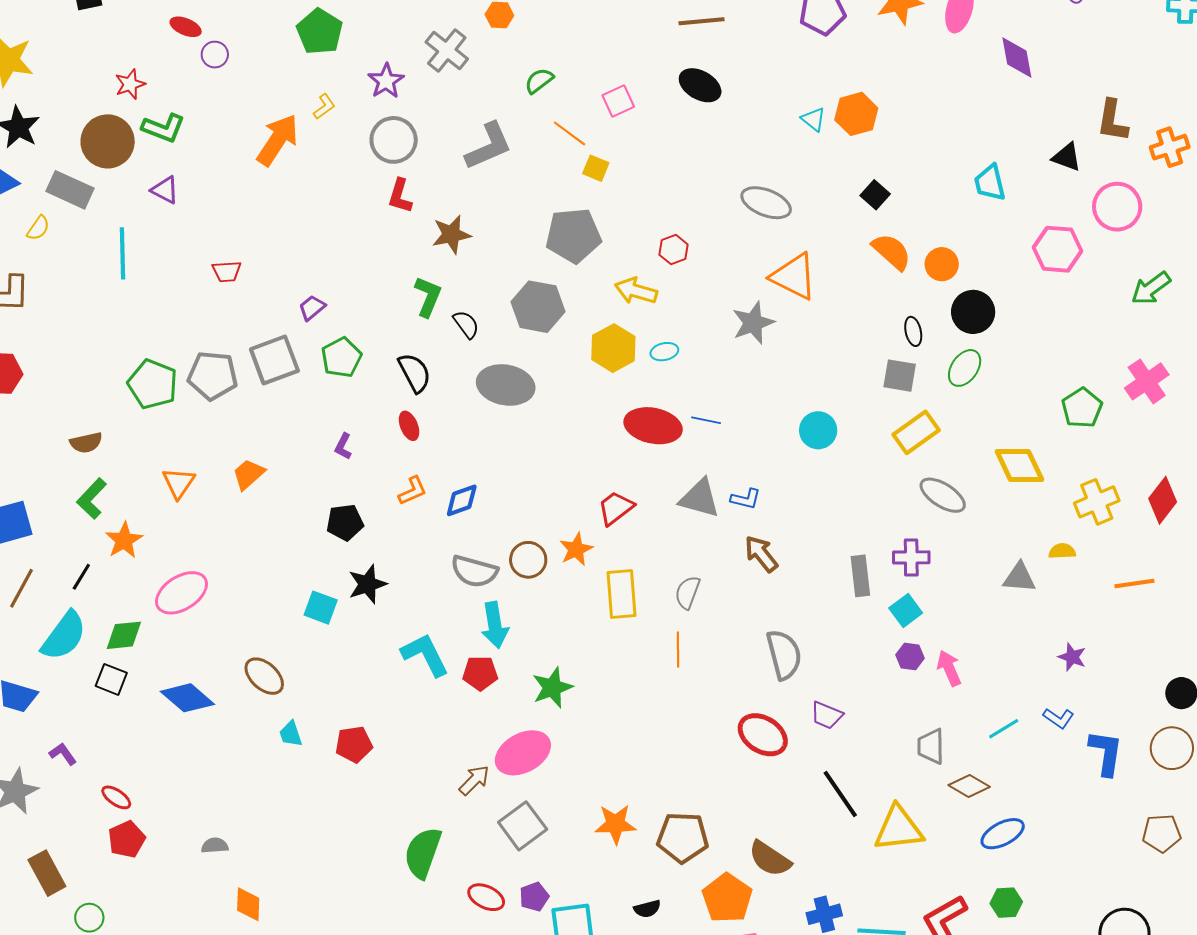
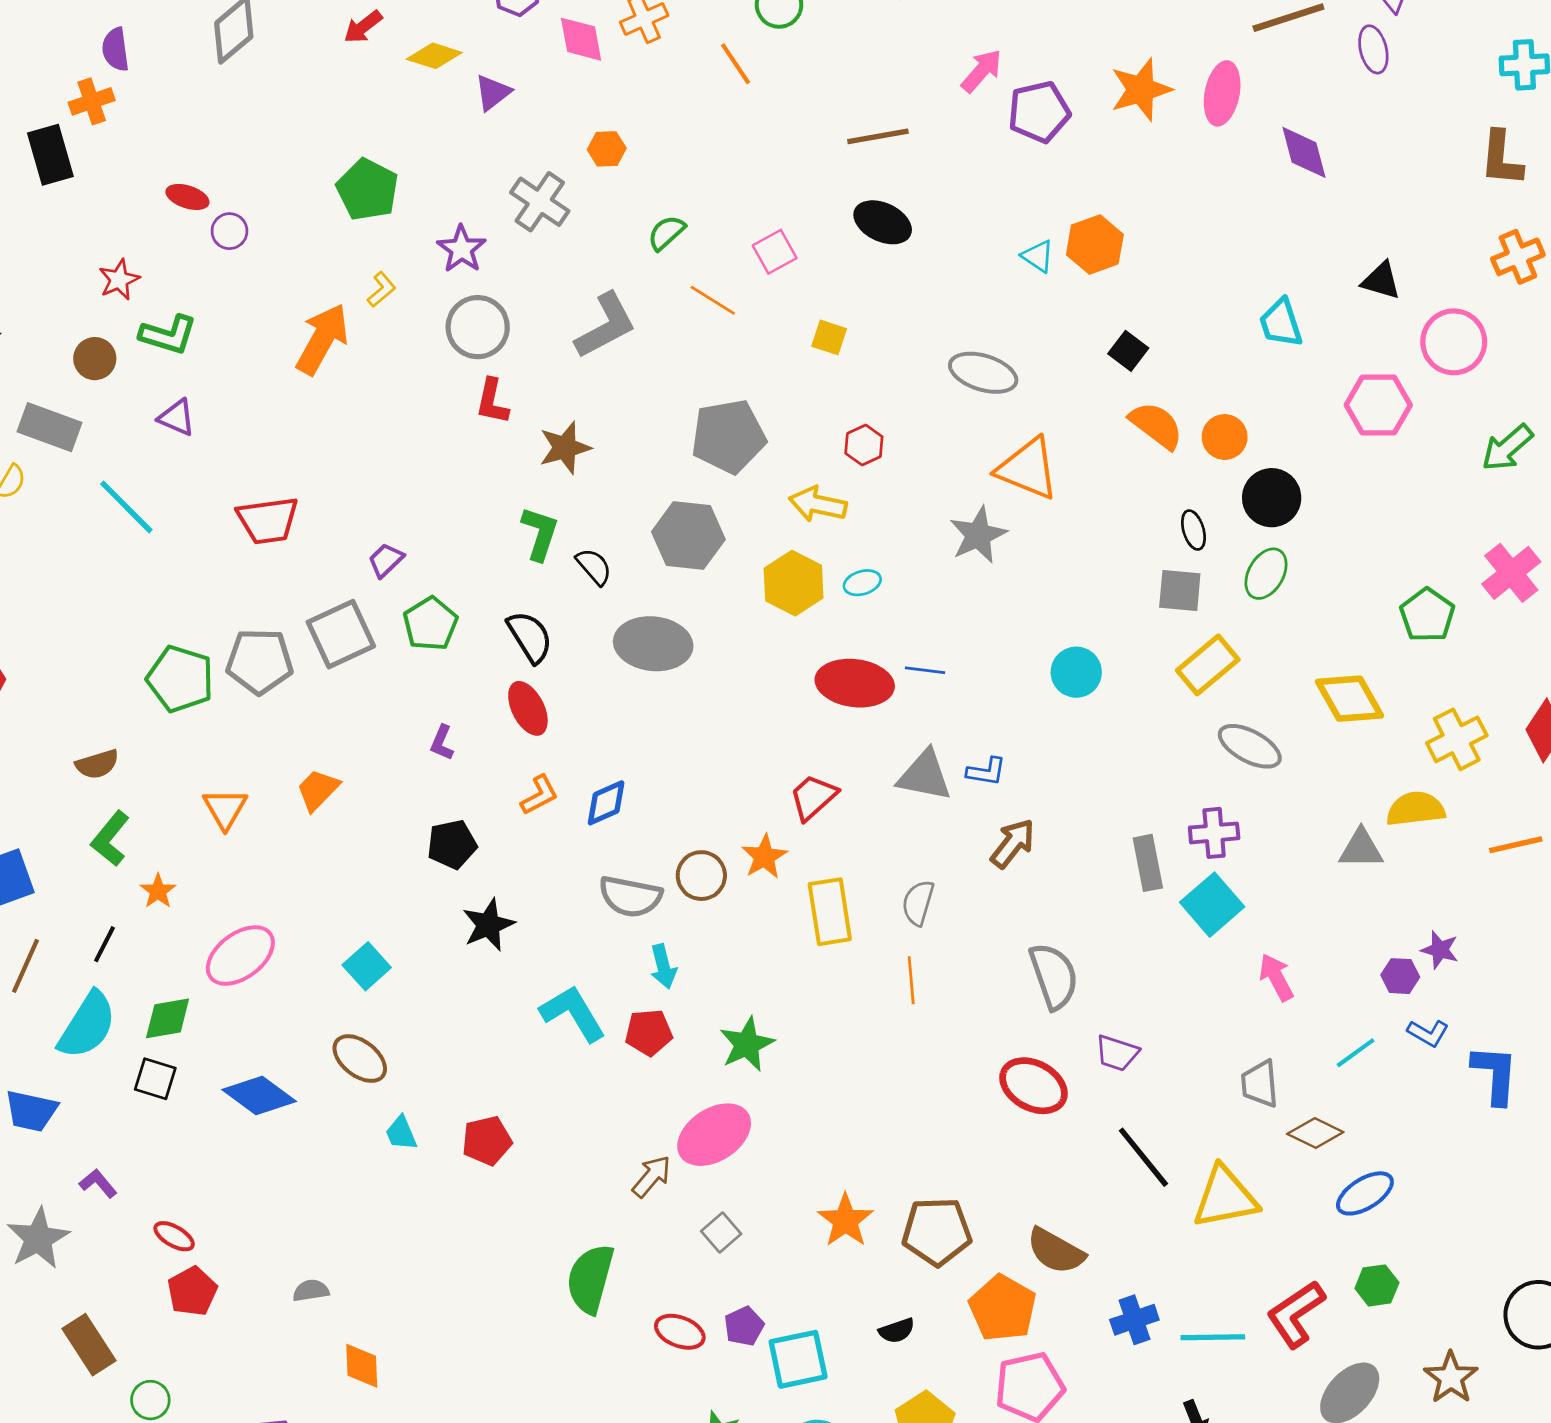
brown L-shape: (1112, 121) -> (1501, 158), moved
brown circle: (108, 141) -> (95, 359), size x0.6
yellow square: (596, 168) -> (829, 337), moved
cyan line: (123, 253) -> (126, 507), turned -39
red trapezoid: (227, 271) -> (268, 520), size x1.6
red ellipse: (409, 426) -> (528, 708), size x1.4
orange star: (124, 540) -> (158, 891), size x0.7
yellow semicircle: (1062, 551) -> (1416, 809), size x1.6
brown arrow: (761, 554) -> (1013, 843), turned 81
cyan square: (321, 608) -> (367, 966), moved, turned 32
cyan square: (906, 611) -> (1212, 905), size x1.4
cyan arrow: (495, 625) -> (663, 966), size x0.7
purple hexagon: (910, 656) -> (1400, 976), moved
orange star: (616, 824) -> (846, 1220), turned -30
gray square: (523, 826) -> (721, 1232), size x0.6

